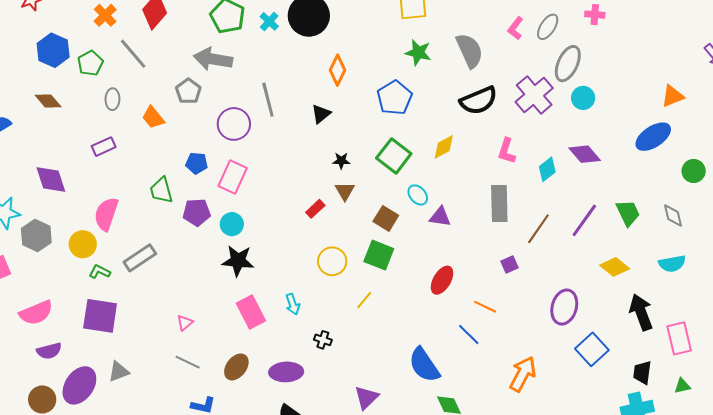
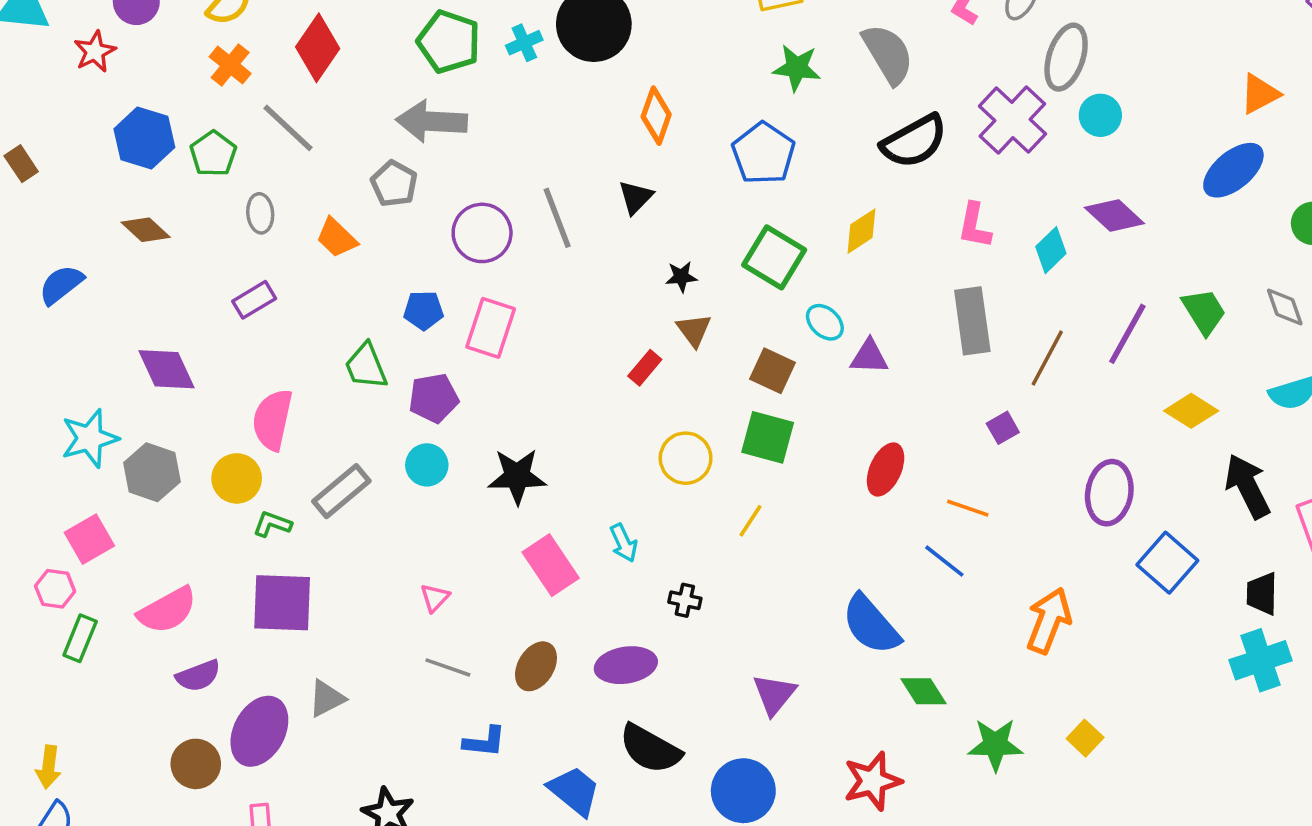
cyan cross: (269, 21) -> (524, 43), turned 30
gray line: (268, 100) -> (557, 218), moved
cyan circle: (232, 224) -> (427, 465), moved

